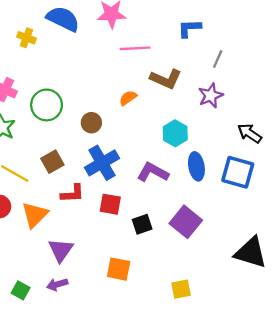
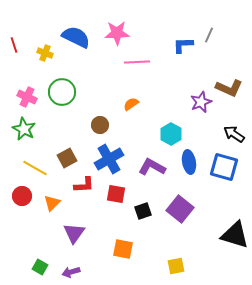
gray line: (218, 59) -> (209, 35), moved
brown L-shape: (166, 79) -> (229, 88), moved
green circle: (47, 105) -> (62, 92), moved
orange triangle: (35, 215) -> (52, 203), size x0.7
purple arrow: (57, 284) -> (71, 272), moved

